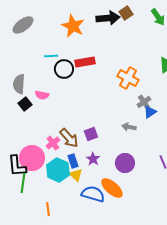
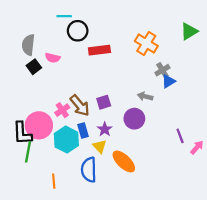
red rectangle: (85, 62) -> (99, 50), moved
purple circle: (125, 163) -> (134, 119), moved
yellow triangle: (76, 175) -> (100, 146), moved
blue semicircle: (93, 194) -> (89, 170), moved, turned -110

